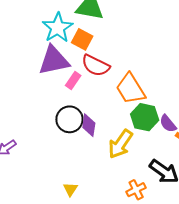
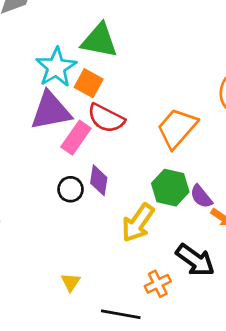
pink rectangle: (73, 80) -> (76, 138), size x1.4
orange trapezoid: (131, 89) -> (177, 128), moved, turned 72
black circle: (69, 119) -> (70, 189), size x0.7
purple diamond: (89, 125) -> (99, 180), moved

